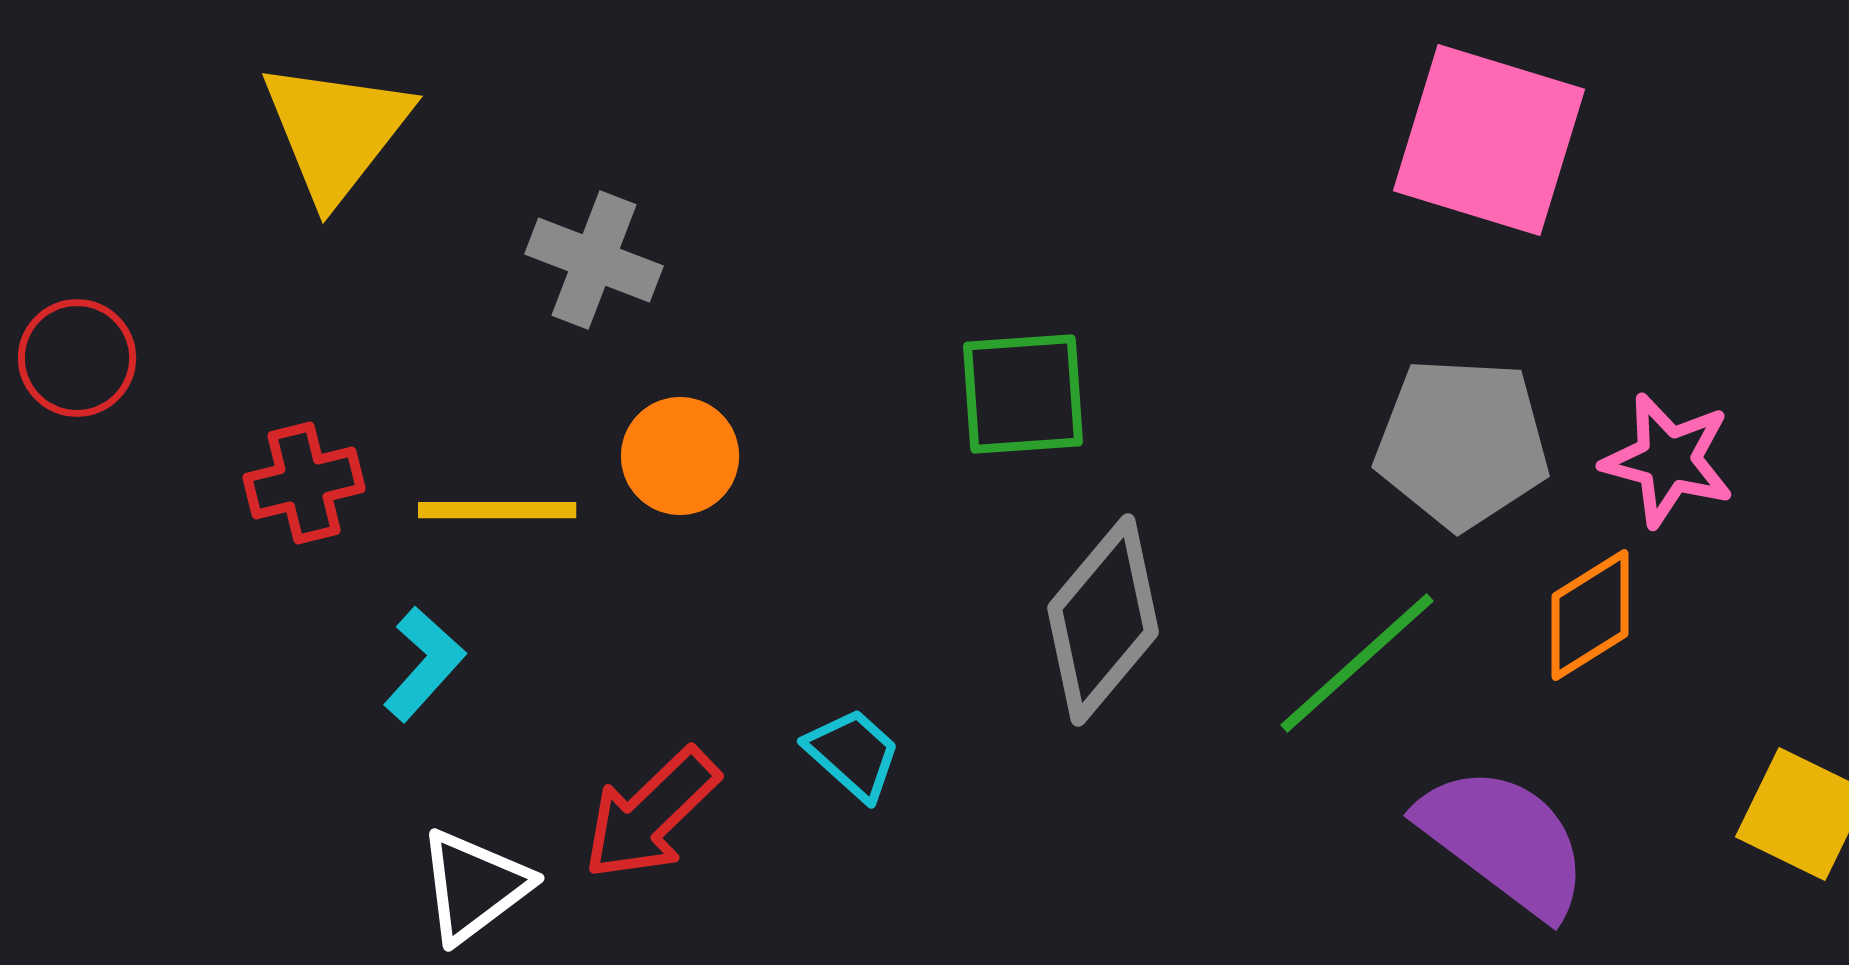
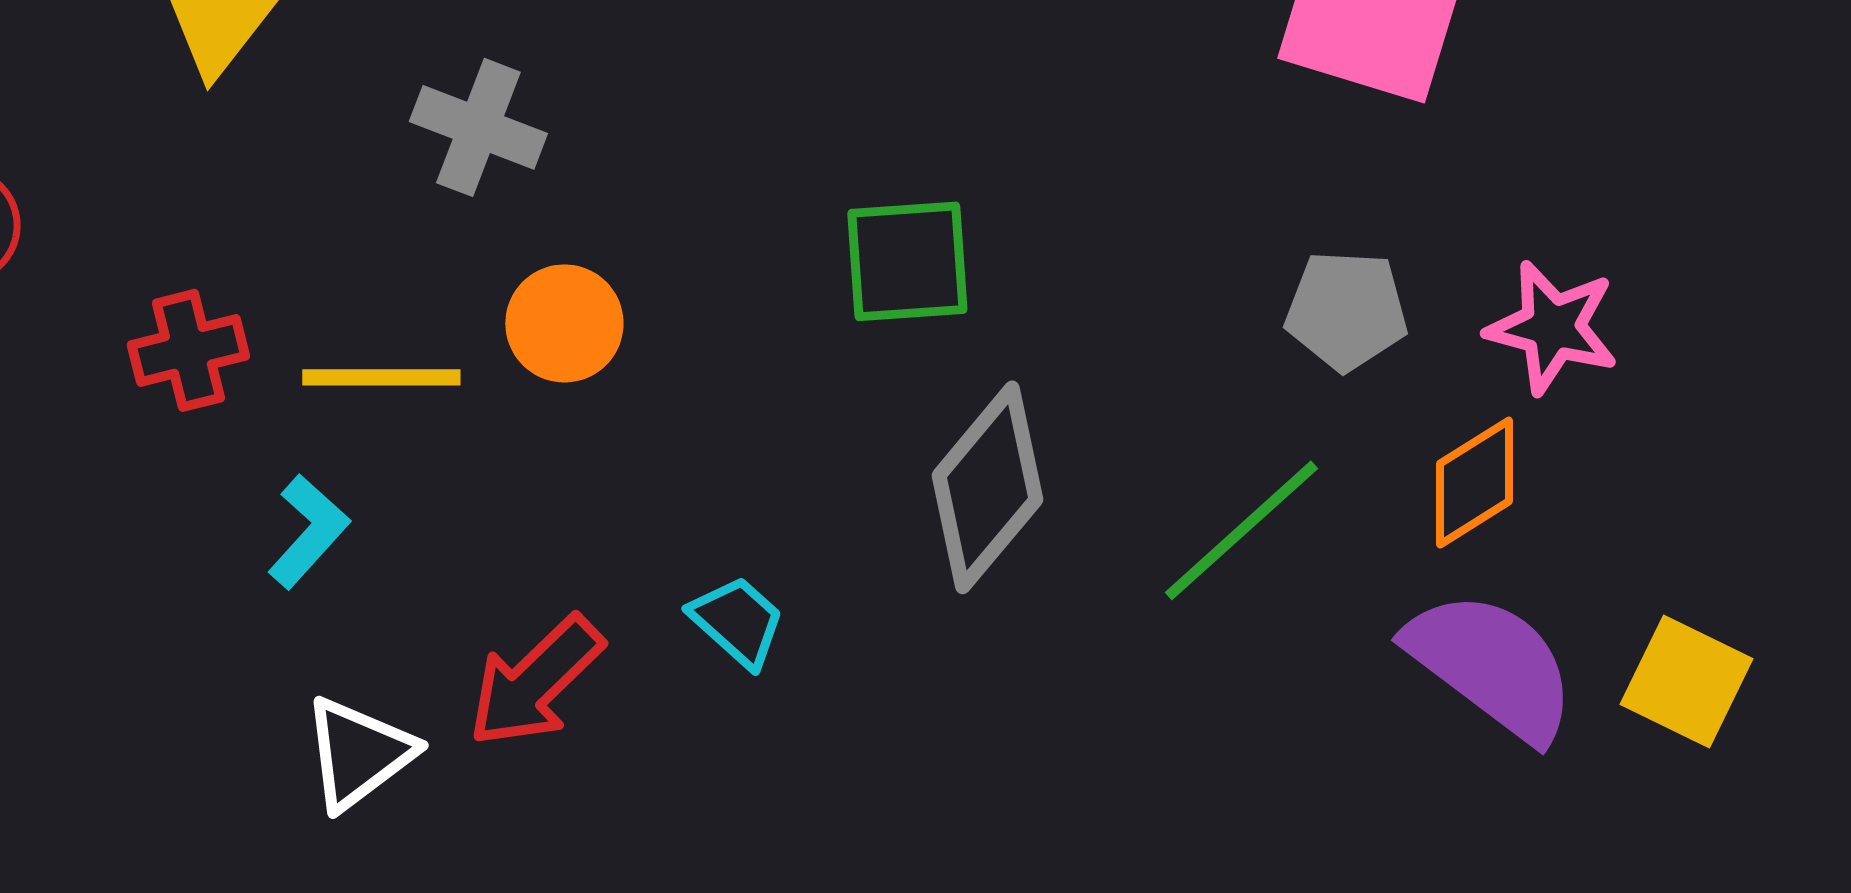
gray pentagon: (1462, 443) -> (1346, 310), size x0.7
purple semicircle: (1504, 841) -> (1491, 665), moved

